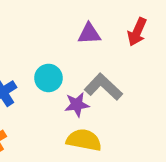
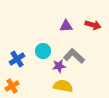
red arrow: (137, 32) -> (93, 25), turned -98

